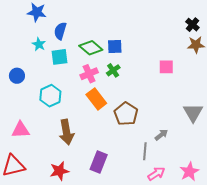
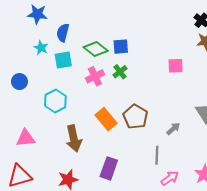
orange rectangle: (96, 99) -> (106, 119), moved
gray arrow: (161, 135) -> (173, 129), moved

